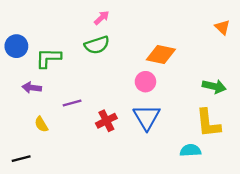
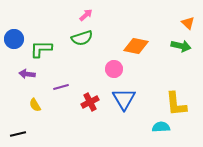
pink circle: (145, 82) -> (114, 69), moved
green arrow: (214, 86) -> (181, 46), moved

